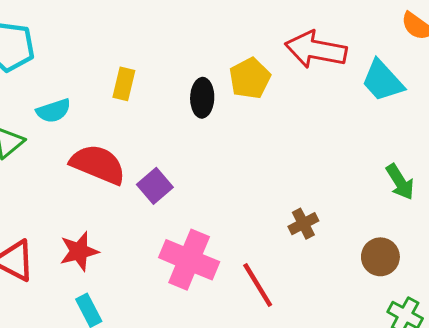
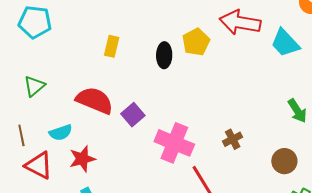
cyan semicircle: (54, 111) -> (61, 133), moved
pink cross: (189, 260) -> (174, 143), moved

